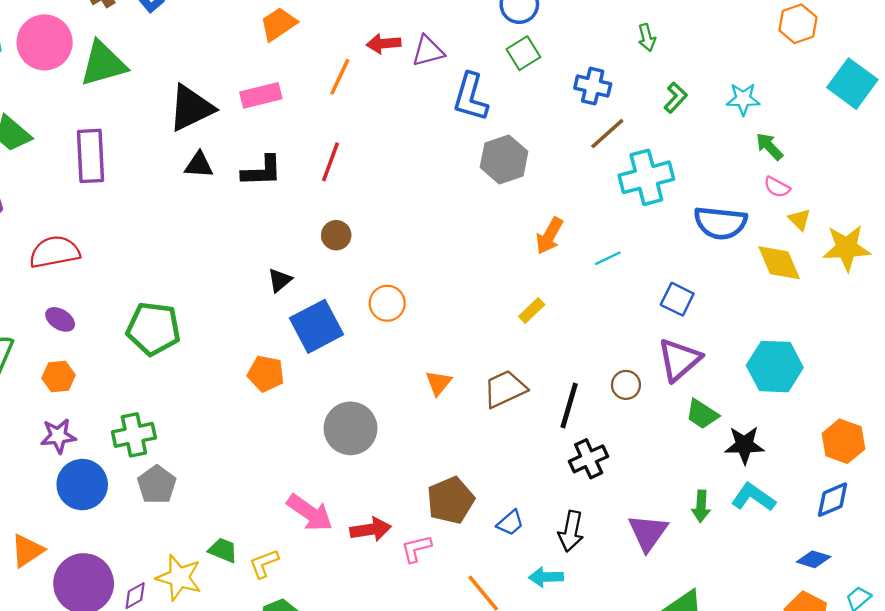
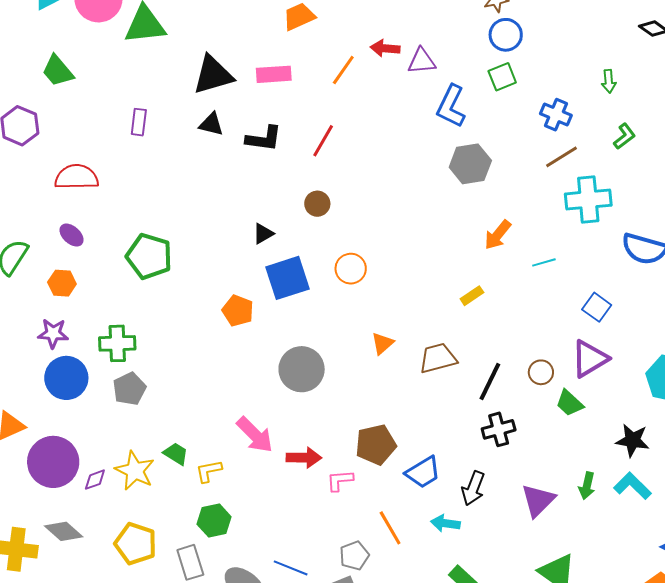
purple rectangle: (90, 156) -> (139, 122), moved, size x0.6
green trapezoid: (702, 414) -> (570, 403), moved
blue trapezoid: (510, 523) -> (423, 472), size x1.5

